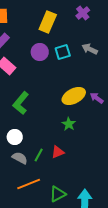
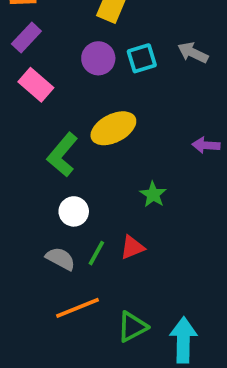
yellow ellipse: (74, 96) -> (113, 128), moved
purple arrow: (97, 98) -> (206, 145), turned -32
white circle: (15, 137) -> (74, 211), moved

